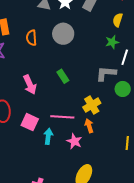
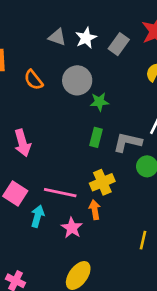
orange semicircle: (31, 38) -> (33, 80), turned -42
green star: (112, 42) -> (99, 102), moved
green rectangle: (63, 76) -> (96, 137), moved, turned 40

